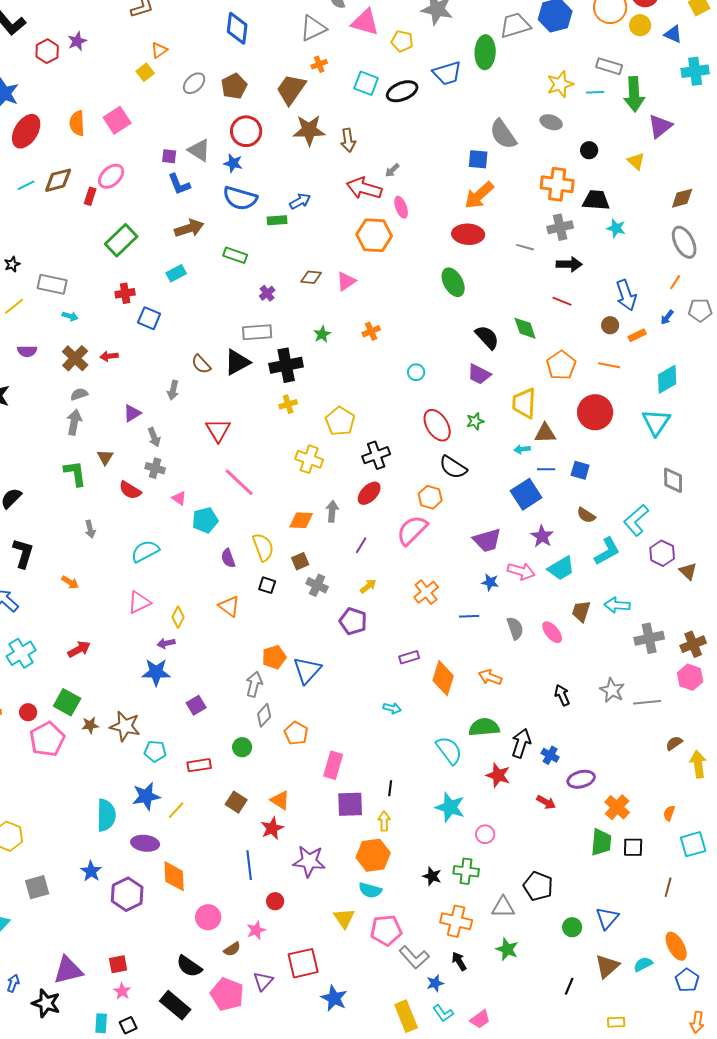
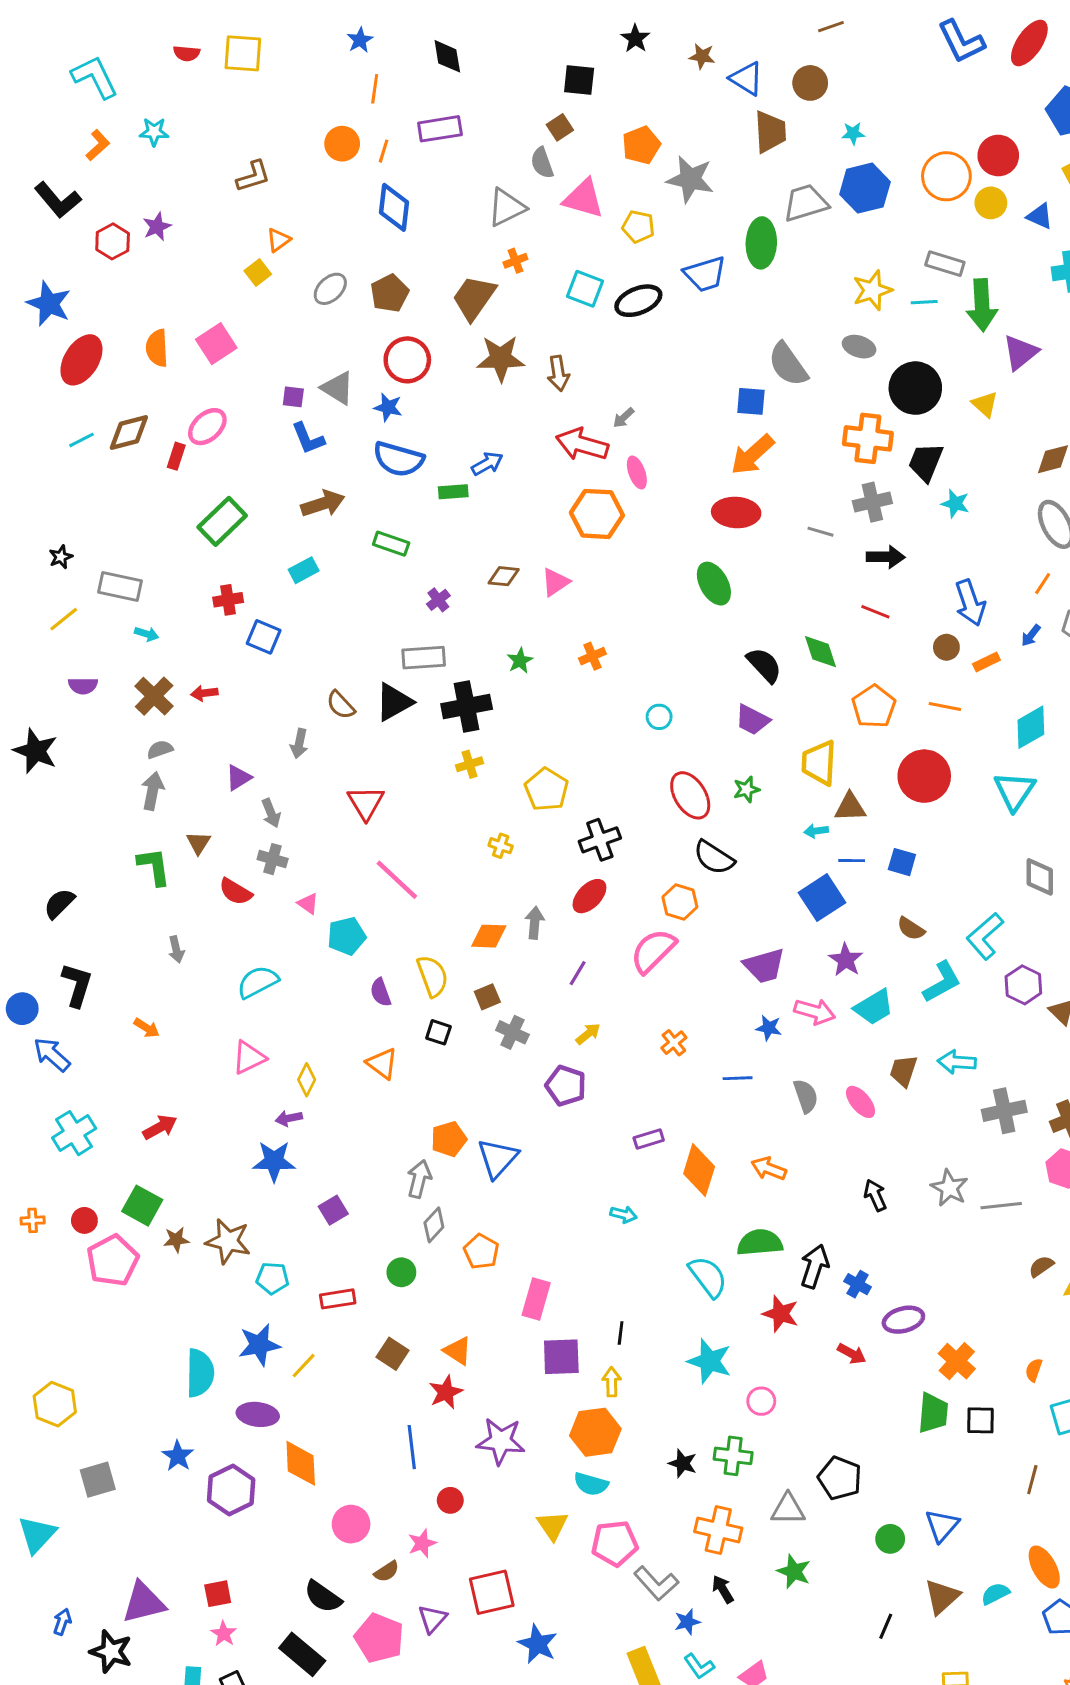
black circle: (589, 150) -> (915, 388), size x2.0
black trapezoid: (596, 200) -> (926, 462), turned -72
yellow cross: (309, 459) -> (501, 846), size x0.6
orange cross: (426, 592) -> (674, 1043), size x0.7

